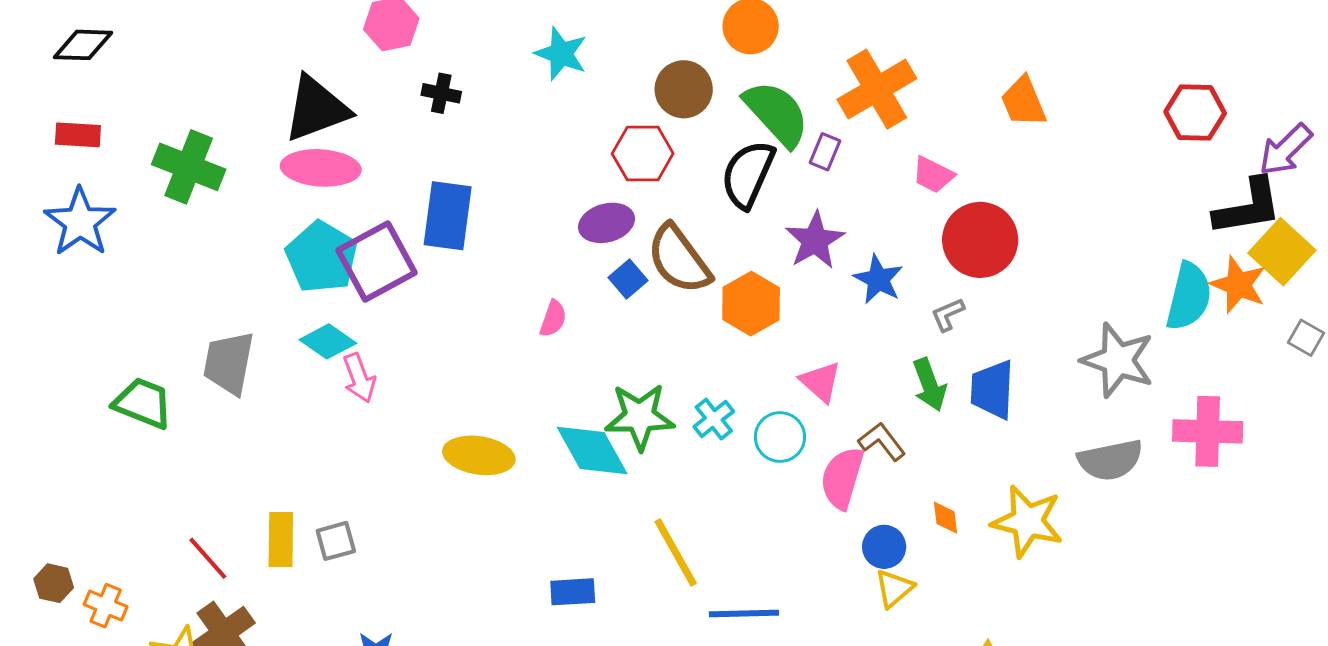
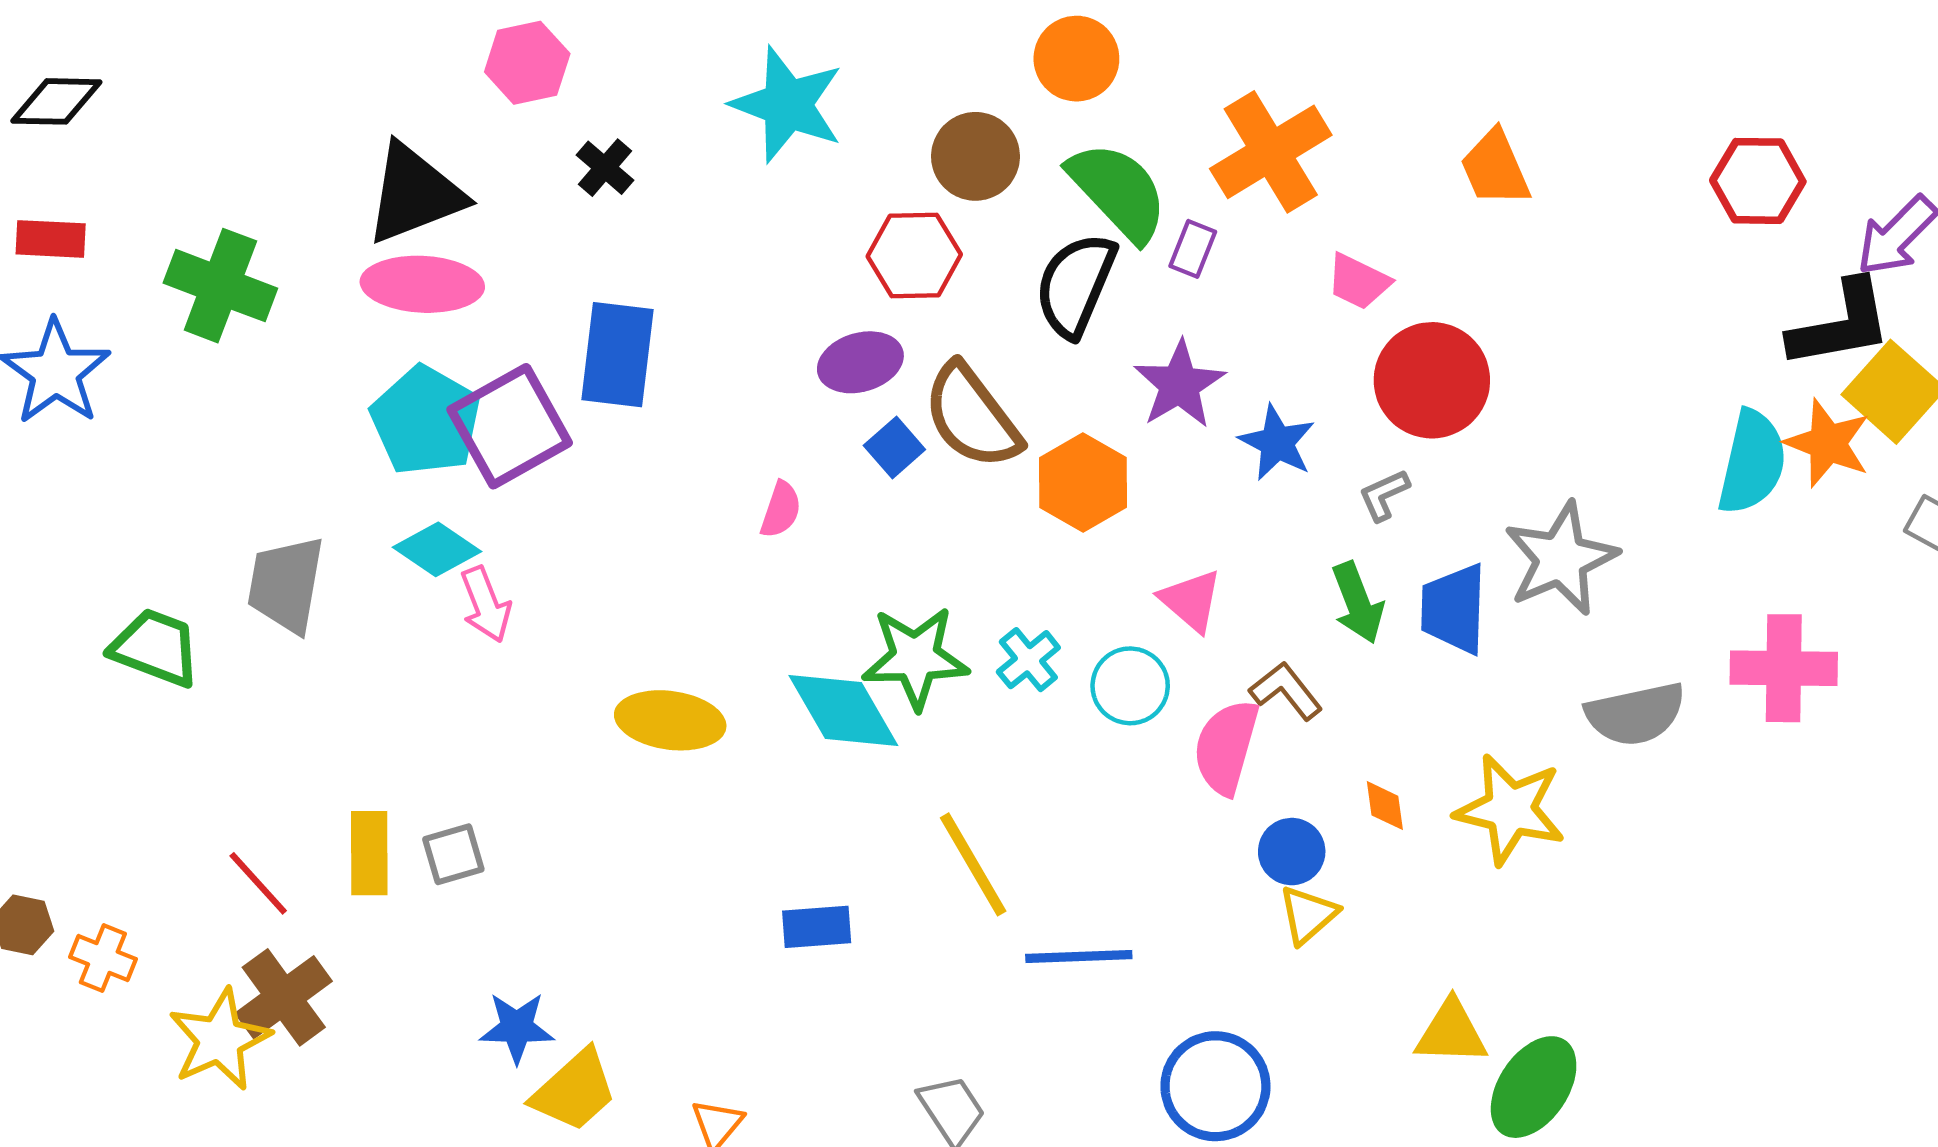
cyan star: (561, 54) -> (787, 105), size x1.4
black cross: (441, 93) -> (605, 168), turned 30
gray star: (1118, 360) -> (1561, 559), moved, turned 30

